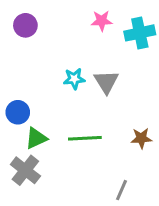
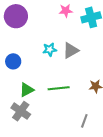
purple circle: (25, 25) -> (16, 16), size x1.5
gray triangle: (106, 82) -> (71, 50), turned 36
blue circle: (18, 112) -> (13, 61), moved

